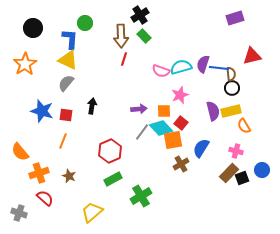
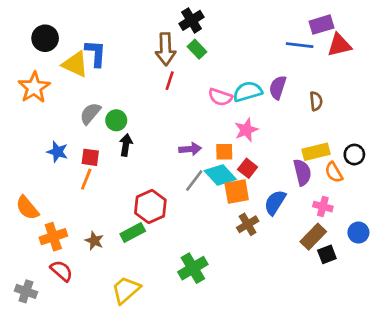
green circle: (85, 23) -> (116, 120), moved
red triangle: (252, 56) -> (339, 45), moved
yellow triangle: (68, 60) -> (75, 64), moved
blue line: (219, 68) -> (300, 45), moved
black circle: (232, 88) -> (354, 155), moved
blue star: (42, 111) -> (57, 152), size x0.7
purple semicircle: (213, 111) -> (302, 172), moved
orange line: (63, 141) -> (86, 179), moved
black square: (242, 178) -> (327, 254), moved
green rectangle: (113, 179) -> (133, 233), moved

